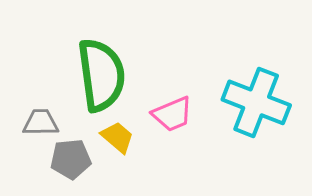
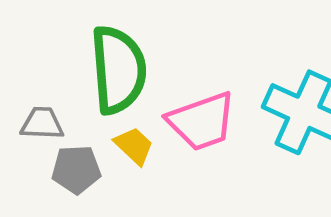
pink trapezoid: (172, 114) -> (202, 121), size x1.4

